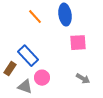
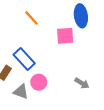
blue ellipse: (65, 15) -> (81, 16), moved
pink square: (78, 43) -> (65, 36), moved

